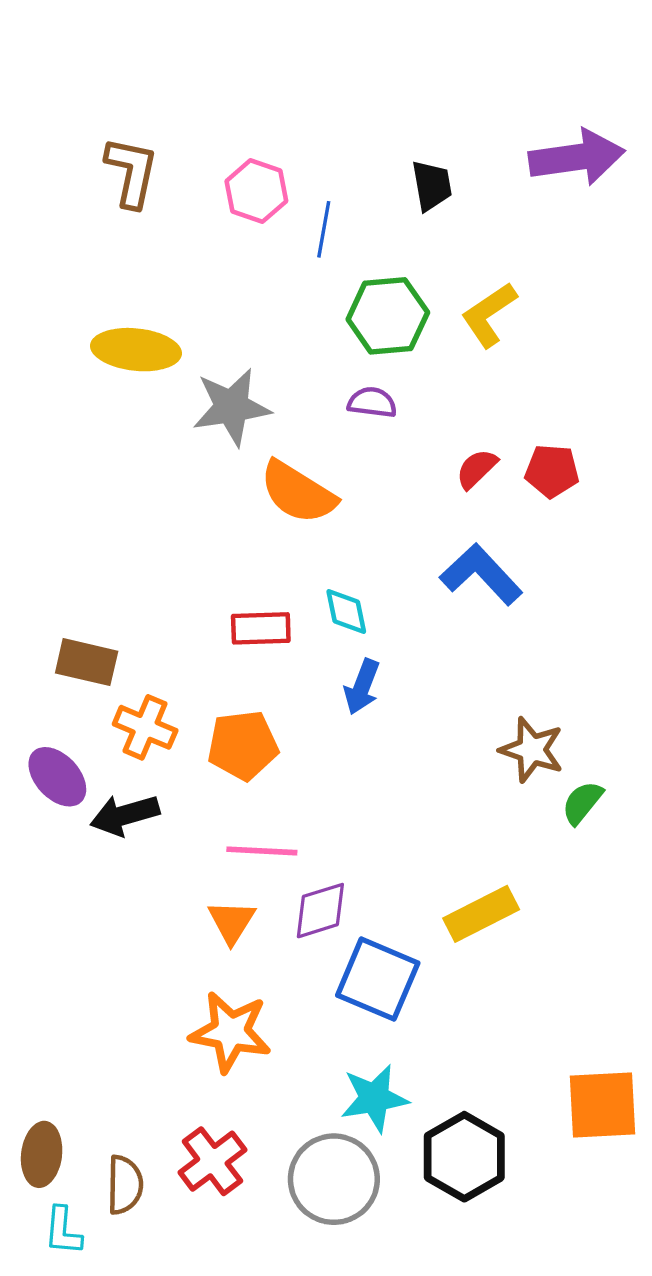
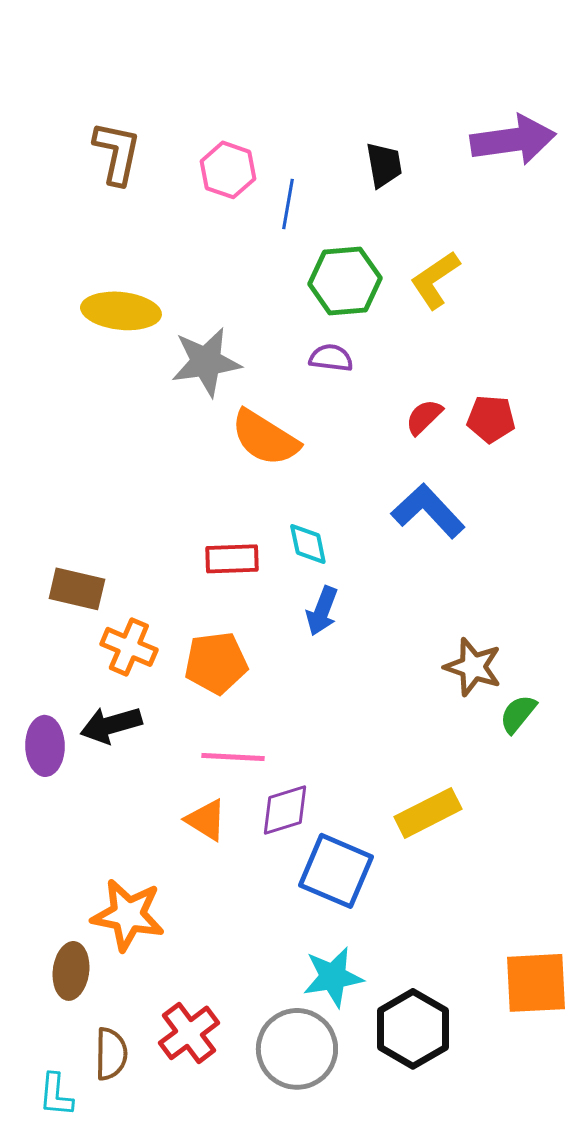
purple ellipse: (57, 777) -> (45, 746), moved, turned 42
orange triangle: (232, 922) -> (206, 820), turned -30
orange star: (230, 1032) -> (128, 915), moved
brown ellipse: (42, 1154) -> (71, 971), moved

